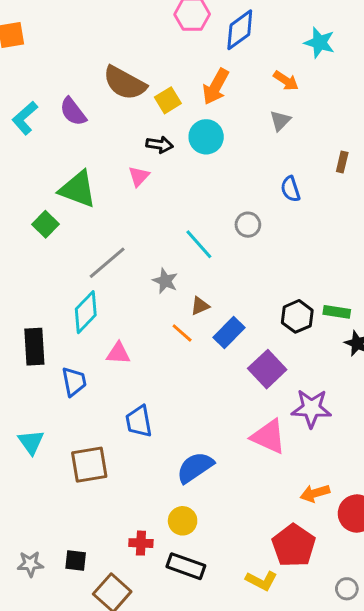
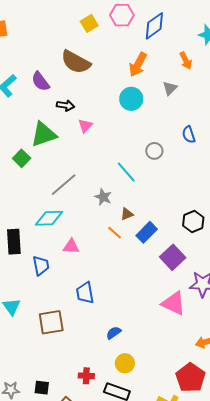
orange arrow: (286, 81) -> (186, 61), turned 30
yellow square: (168, 100) -> (89, 23), moved
gray triangle: (280, 121) -> (170, 88), moved
black arrow: (159, 145) -> (65, 105), moved
green triangle: (78, 189) -> (44, 134), turned -40
gray circle: (248, 225) -> (154, 151), moved
cyan diamond: (86, 312) -> (49, 218), turned 44
blue semicircle: (195, 467) -> (114, 333), moved, size x0.6
yellow circle: (183, 521) -> (125, 363), moved

